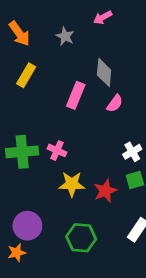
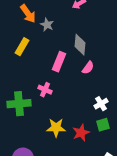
orange arrow: (19, 34) -> (28, 14), moved
gray star: (65, 36) -> (47, 25), moved
pink cross: (57, 150) -> (45, 90), moved

